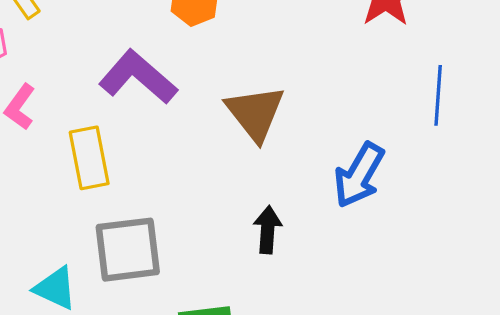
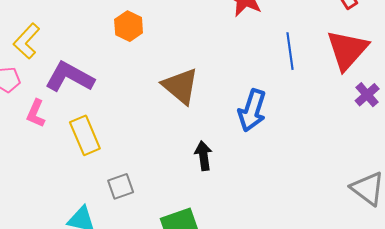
purple L-shape: (138, 77) -> (69, 77), moved
gray square: (128, 250) -> (121, 186), size x0.6

